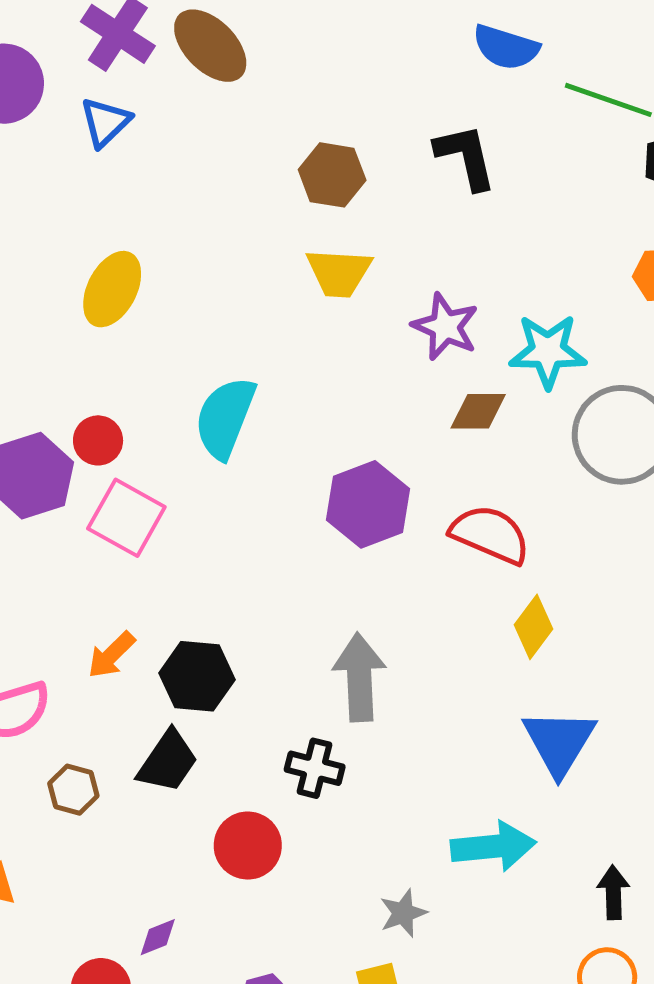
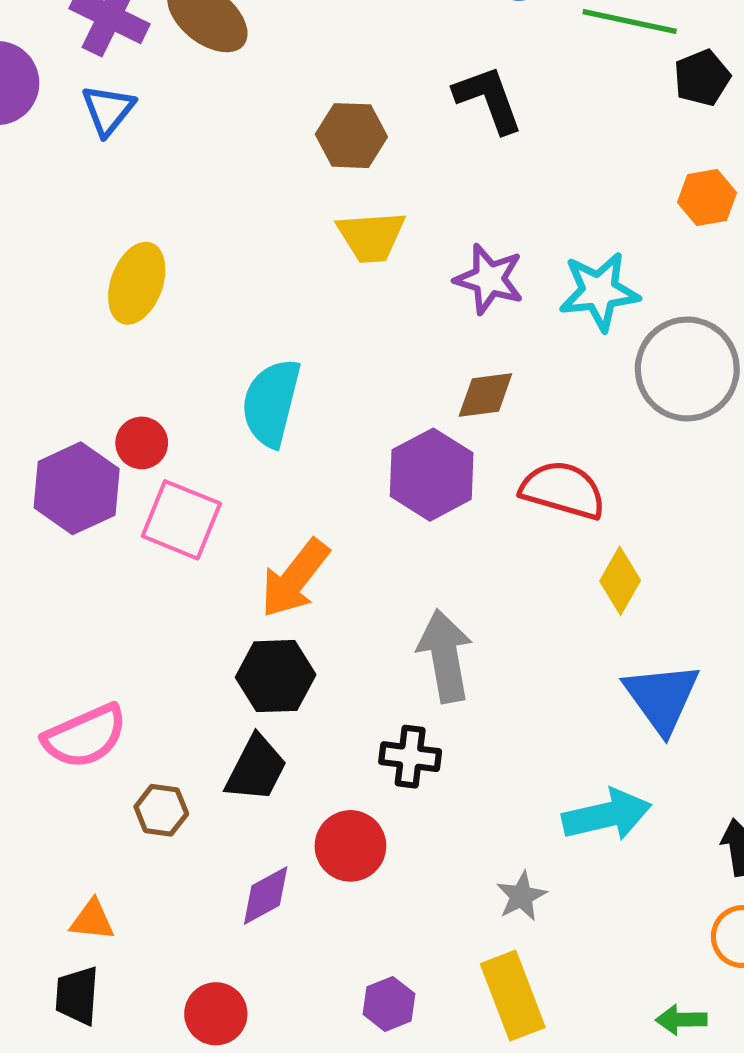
brown diamond: (478, 411) -> (485, 395), moved
orange arrow: (111, 655) -> (295, 578), moved, size x1.5
purple diamond: (158, 937) -> (266, 895), moved, size x1.4

